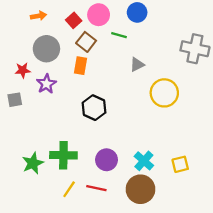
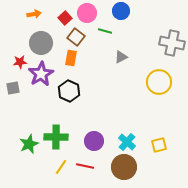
purple star: (46, 84) -> (41, 74), size x1.4
yellow circle: (164, 93) -> (159, 82), moved
black hexagon: (94, 108) -> (69, 91), moved

